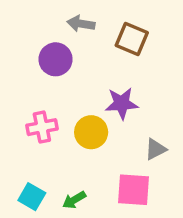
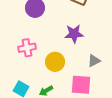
yellow circle: (91, 132) -> (55, 62), moved

